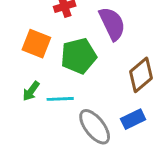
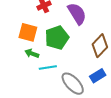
green arrow: (31, 91) -> (32, 53), moved, turned 80

